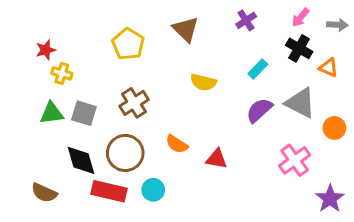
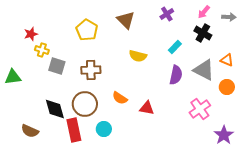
orange triangle: (329, 68) -> (227, 60), moved
brown cross: (134, 103) -> (91, 70), turned 30
purple semicircle: (259, 110) -> (176, 75), turned 144
green triangle: (52, 113) -> (13, 77), moved
gray square: (84, 113) -> (57, 66), moved
red rectangle: (109, 191) -> (74, 130), turned 65

